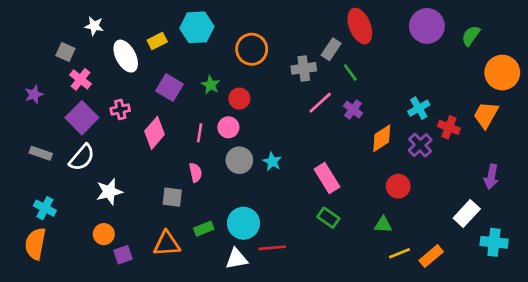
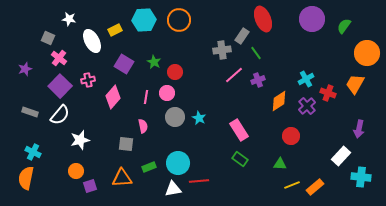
orange circle: (252, 49) -> (179, 20), moved
purple cross: (353, 110) -> (258, 80), turned 32

